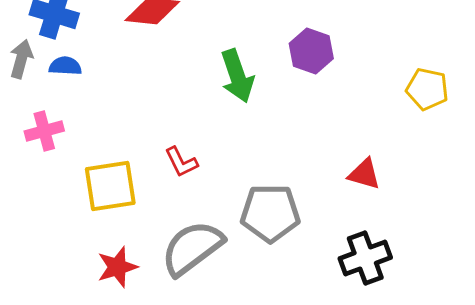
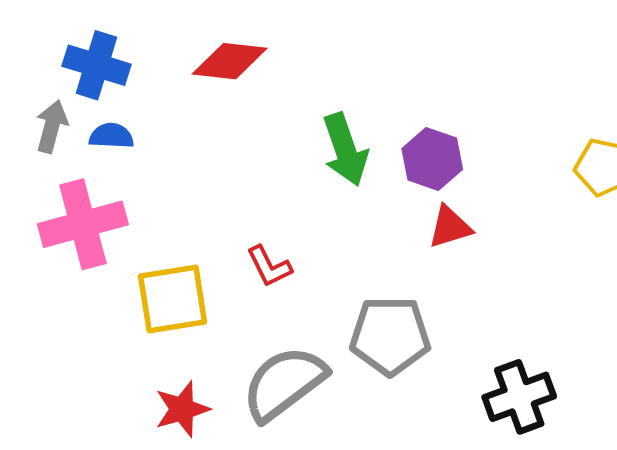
purple hexagon: (311, 51) -> (432, 159), moved
pink cross: (44, 131) -> (83, 224), size x1.6
red triangle: (364, 174) -> (450, 227), moved, turned -33

